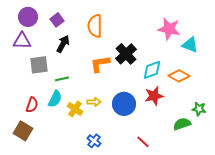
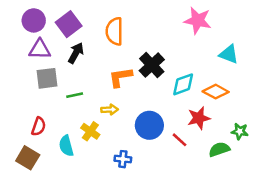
purple square: (57, 20) -> (69, 24), size x1.5
pink star: (169, 29) -> (198, 20), moved
purple triangle: (22, 41) -> (40, 49), moved
red star: (154, 96) -> (199, 118), moved
cyan semicircle: (55, 99) -> (66, 146), moved, turned 138
yellow arrow: (94, 102) -> (110, 110), moved
blue cross: (94, 141) -> (123, 159), moved, turned -32
red line: (143, 142) -> (179, 140), moved

